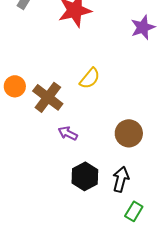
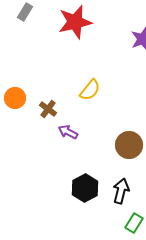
brown cross: (48, 97) -> (48, 109), size x0.6
purple arrow: (68, 133) -> (68, 132), moved

